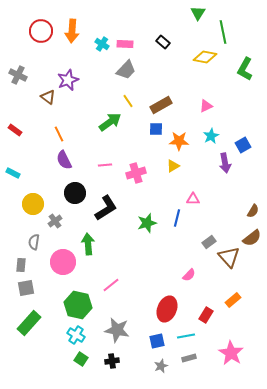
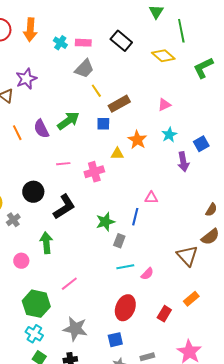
black rectangle: (163, 42) -> (121, 41), size x1.5
yellow diamond: (205, 57) -> (163, 56), turned 30
green L-shape: (245, 69) -> (203, 68), turned 35
yellow line: (128, 101) -> (96, 91), moved
blue square: (156, 129) -> (103, 124), moved
orange star: (179, 141) -> (137, 140), turned 30
purple semicircle: (64, 160) -> (41, 129), moved
yellow triangle: (173, 166) -> (117, 154), moved, turned 32
gray rectangle: (209, 242) -> (119, 241), moved, turned -32
pink circle: (63, 262) -> (21, 261), size x0.6
cyan line: (186, 336) -> (125, 267), moved

